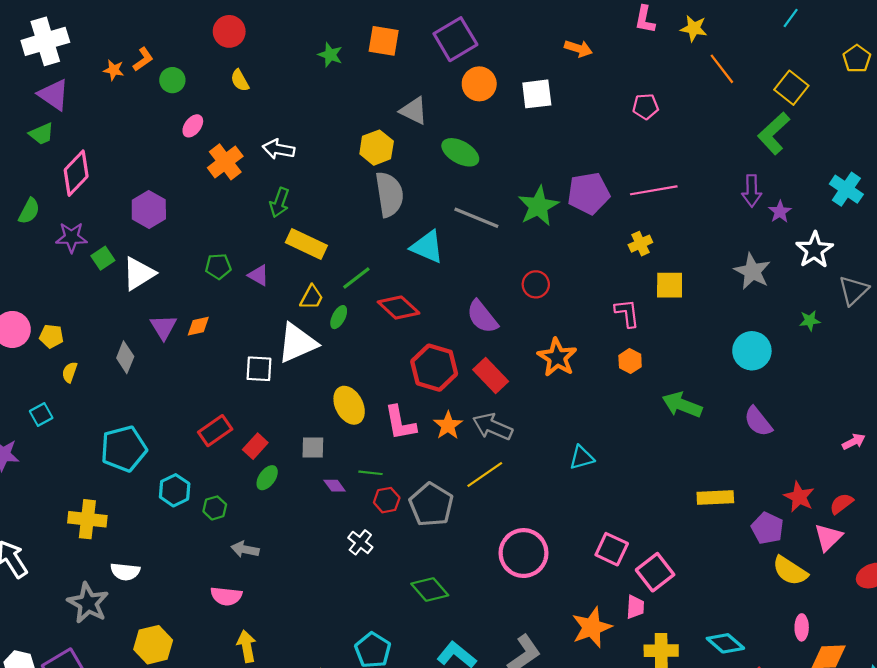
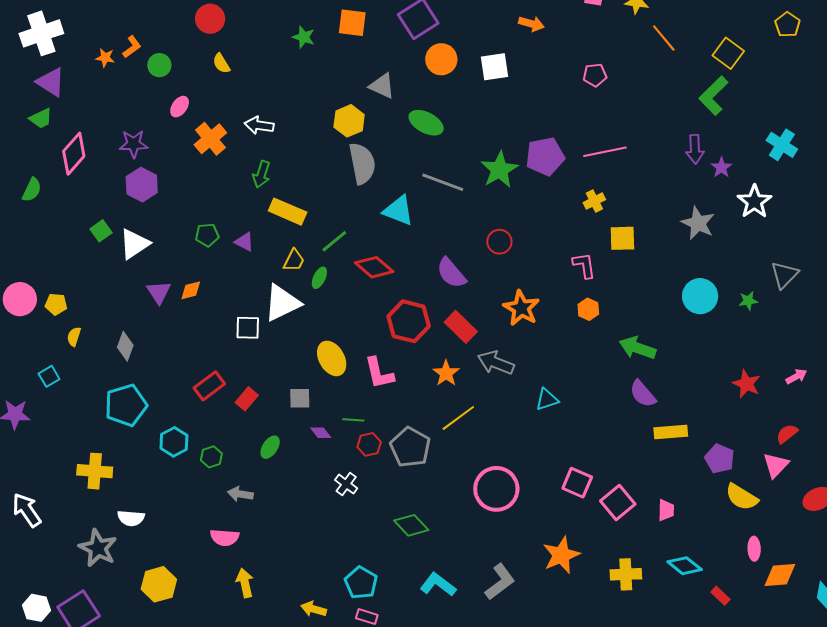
purple star: (71, 237) -> (134, 144), moved
gray triangle: (853, 290) -> (784, 275), moved
green star: (810, 321) -> (748, 301), moved
gray diamond: (125, 357) -> (125, 346), moved
purple semicircle: (758, 422) -> (643, 394), moved
orange star: (448, 425) -> (446, 373), moved
gray arrow: (493, 427) -> (496, 363), moved
green ellipse: (267, 478) -> (270, 447), moved
red star: (799, 497) -> (747, 384), moved
pink trapezoid: (635, 607) -> (666, 510), moved

